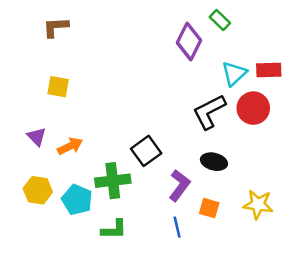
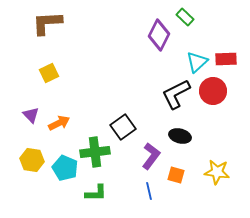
brown L-shape: (56, 27) -> (47, 23), size x1.4
yellow square: (58, 87) -> (49, 73), turned -36

